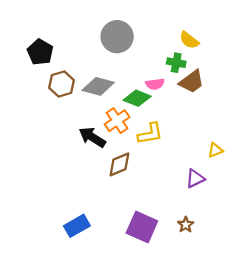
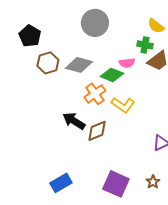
yellow L-shape: (150, 134) -> (123, 105), turned 45
black arrow: (92, 137) -> (74, 121), moved

